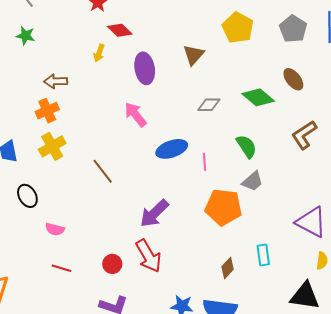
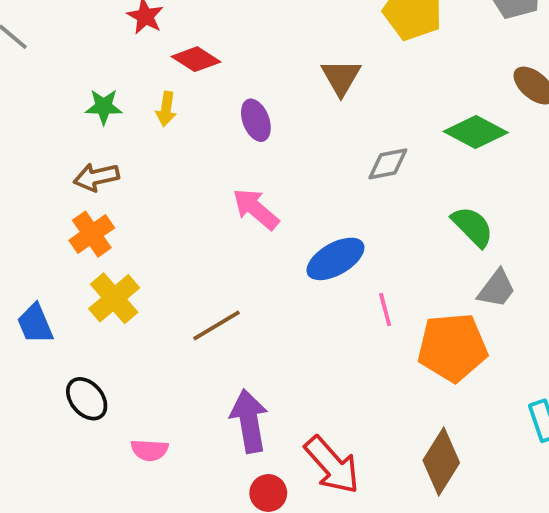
green star: (26, 36) -> (104, 107), moved
purple ellipse: (145, 68) -> (256, 120), size x0.7
pink line: (204, 162) -> (385, 310), moved
brown line: (103, 171) -> (216, 326), turned -72
purple arrow: (154, 213) -> (249, 421), moved, turned 136
brown diamond: (228, 268) -> (441, 461), moved, size x1.6

